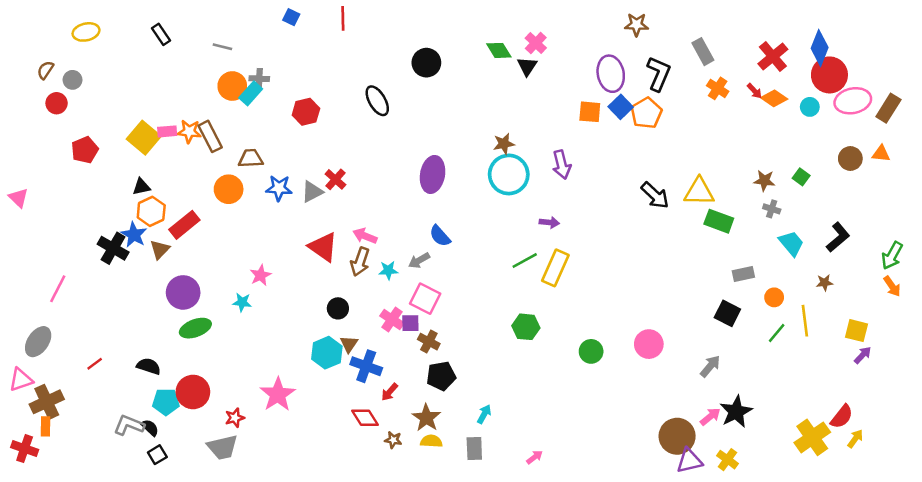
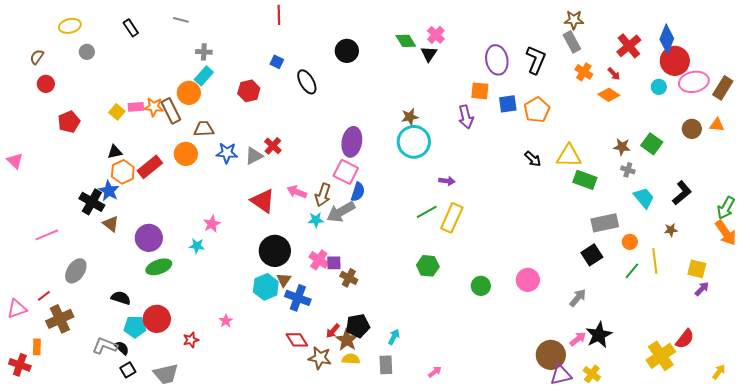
blue square: (291, 17) -> (277, 62), moved
brown star: (637, 25) -> (574, 20), moved
gray line: (222, 47) -> (181, 20), moved
gray cross: (259, 79) -> (204, 52), moved
gray circle: (73, 80) -> (87, 52), moved
orange circle: (232, 86) -> (189, 93), moved
orange diamond: (774, 98) -> (609, 95), moved
blue square: (621, 107) -> (508, 104), moved, turned 36
orange pentagon: (646, 113) -> (537, 110), moved
yellow square: (144, 138) -> (117, 112), size x0.6
purple arrow: (562, 165) -> (466, 117), moved
green square: (801, 177) -> (652, 144), size x1.5
black arrow: (655, 195) -> (533, 159), size x0.7
red rectangle: (184, 225) -> (150, 167), moved
blue semicircle: (440, 236) -> (358, 192), turned -120
brown triangle: (160, 249) -> (111, 224), moved, turned -36
gray arrow: (419, 261) -> (341, 212), size x1.6
brown arrow: (360, 262) -> (323, 195), moved
gray rectangle: (743, 274) -> (605, 223), size x1.5
orange arrow: (892, 286) -> (726, 233), size x1.5
pink line: (58, 289) -> (47, 235), turned 40
pink square: (425, 299) -> (346, 172), moved
black circle: (338, 308) -> (275, 251), size x1.8
black square: (727, 313) -> (592, 255), turned 30
gray ellipse: (38, 342) -> (76, 271), moved
red line: (95, 364) -> (44, 296), moved
black pentagon: (441, 376) -> (358, 326), moved
red arrow: (390, 392) -> (333, 331), moved
pink star: (278, 394) -> (226, 321), size x0.5
brown cross: (47, 402) -> (60, 319), moved
yellow arrow: (855, 439) -> (719, 372), moved
brown star: (393, 440) -> (320, 358), size x1.6
gray trapezoid: (222, 447) -> (166, 374), moved

